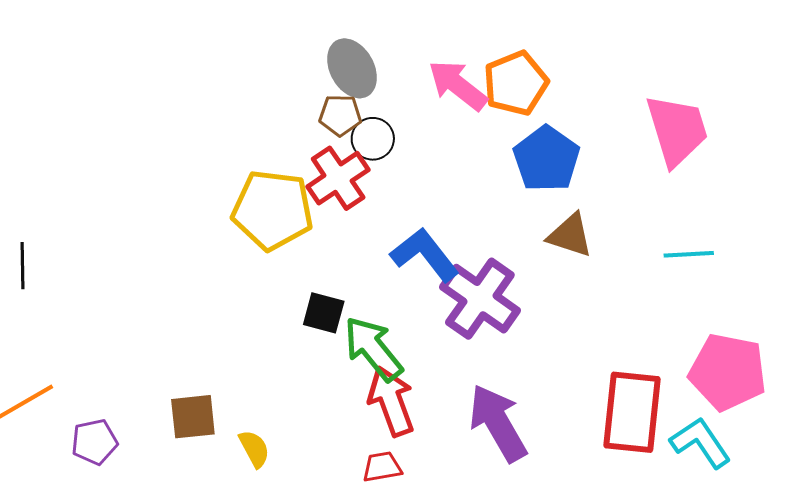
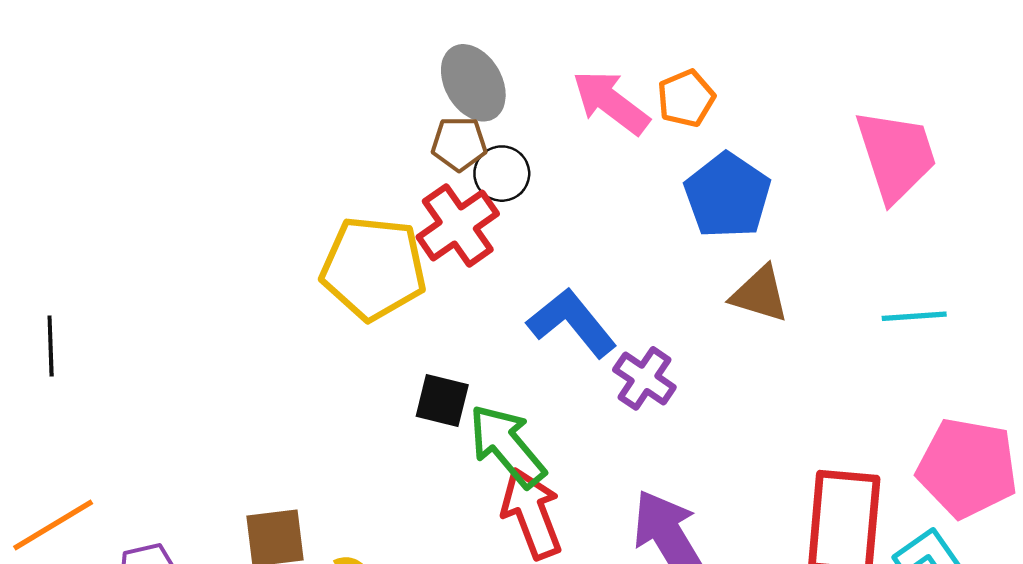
orange pentagon: (516, 83) -> (686, 98), size x0.7
purple cross: (480, 299) -> (644, 378), size x0.6

